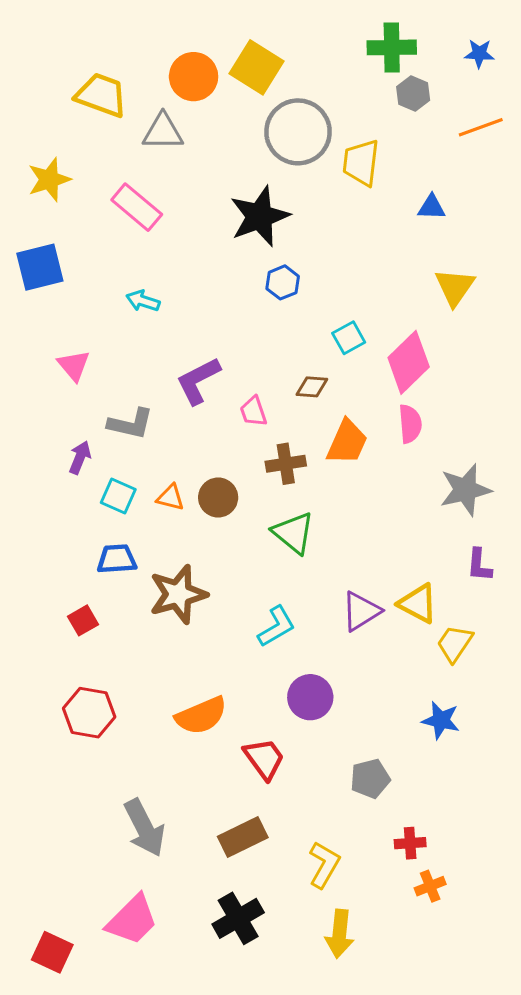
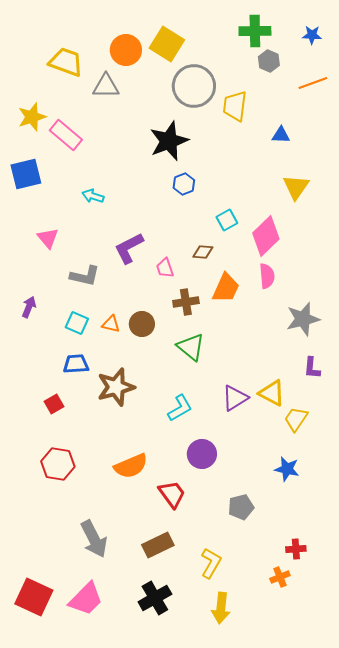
pink rectangle: (137, 207) -> (66, 135), moved
purple arrow: (80, 458) -> (29, 307), moved
red cross: (410, 843) -> (296, 549), moved
red square: (52, 952) -> (34, 597), moved, size x1.4

